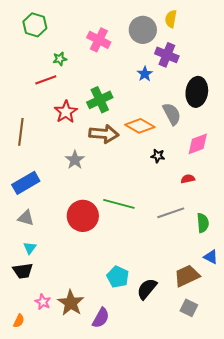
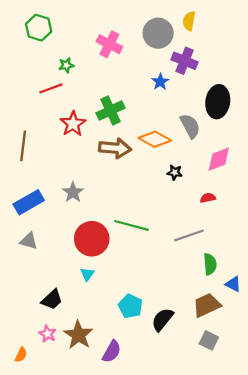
gray star: (75, 160) -> (73, 192), moved
green semicircle: (203, 223) -> (210, 264), moved
cyan triangle: (30, 248) -> (87, 274), moved
black trapezoid: (23, 271) -> (52, 300), moved, turned -35

